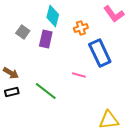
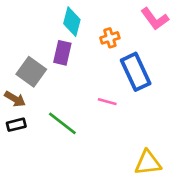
gray square: (23, 32) -> (31, 72), moved, size x1.5

